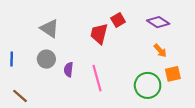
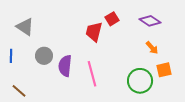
gray triangle: (50, 28) -> (25, 27), moved
purple semicircle: (69, 70) -> (65, 66), size x1.5

